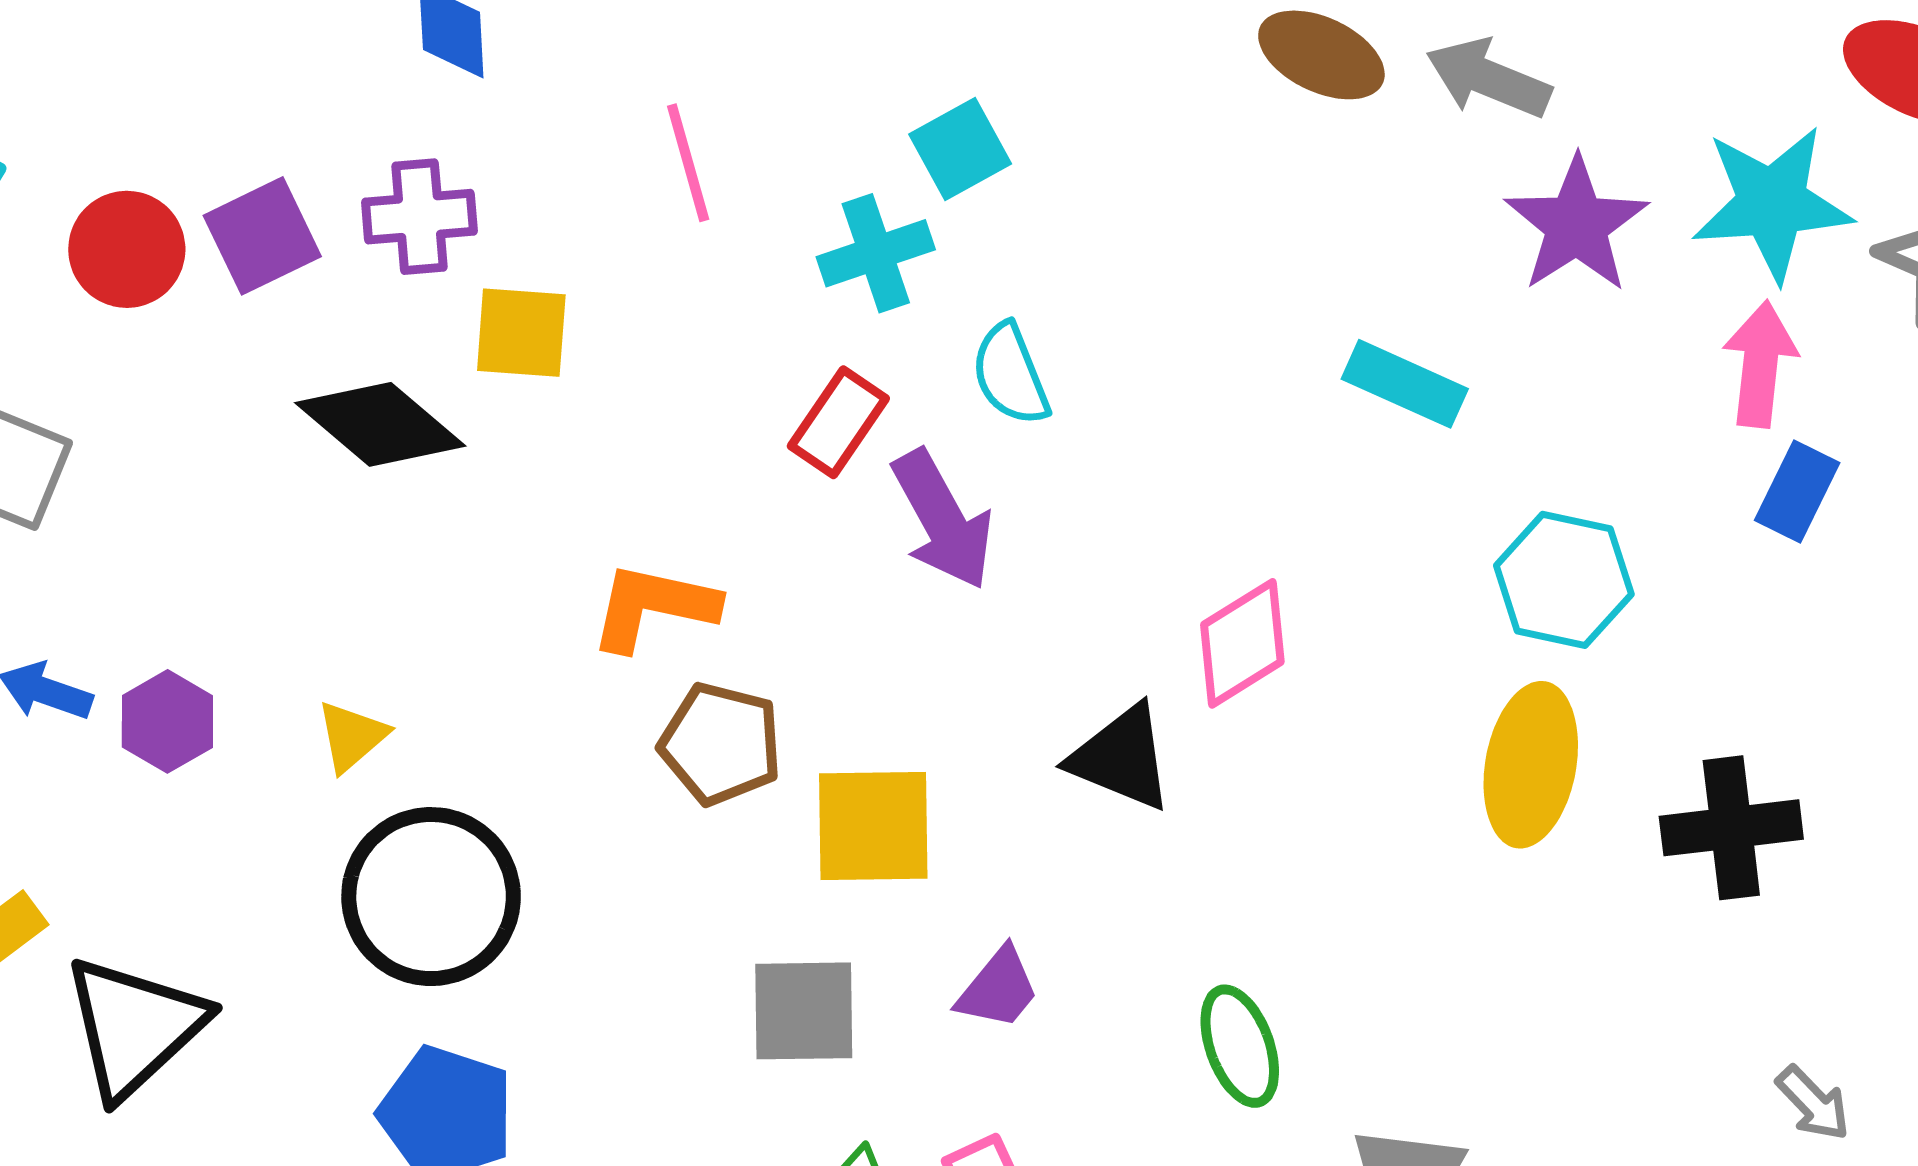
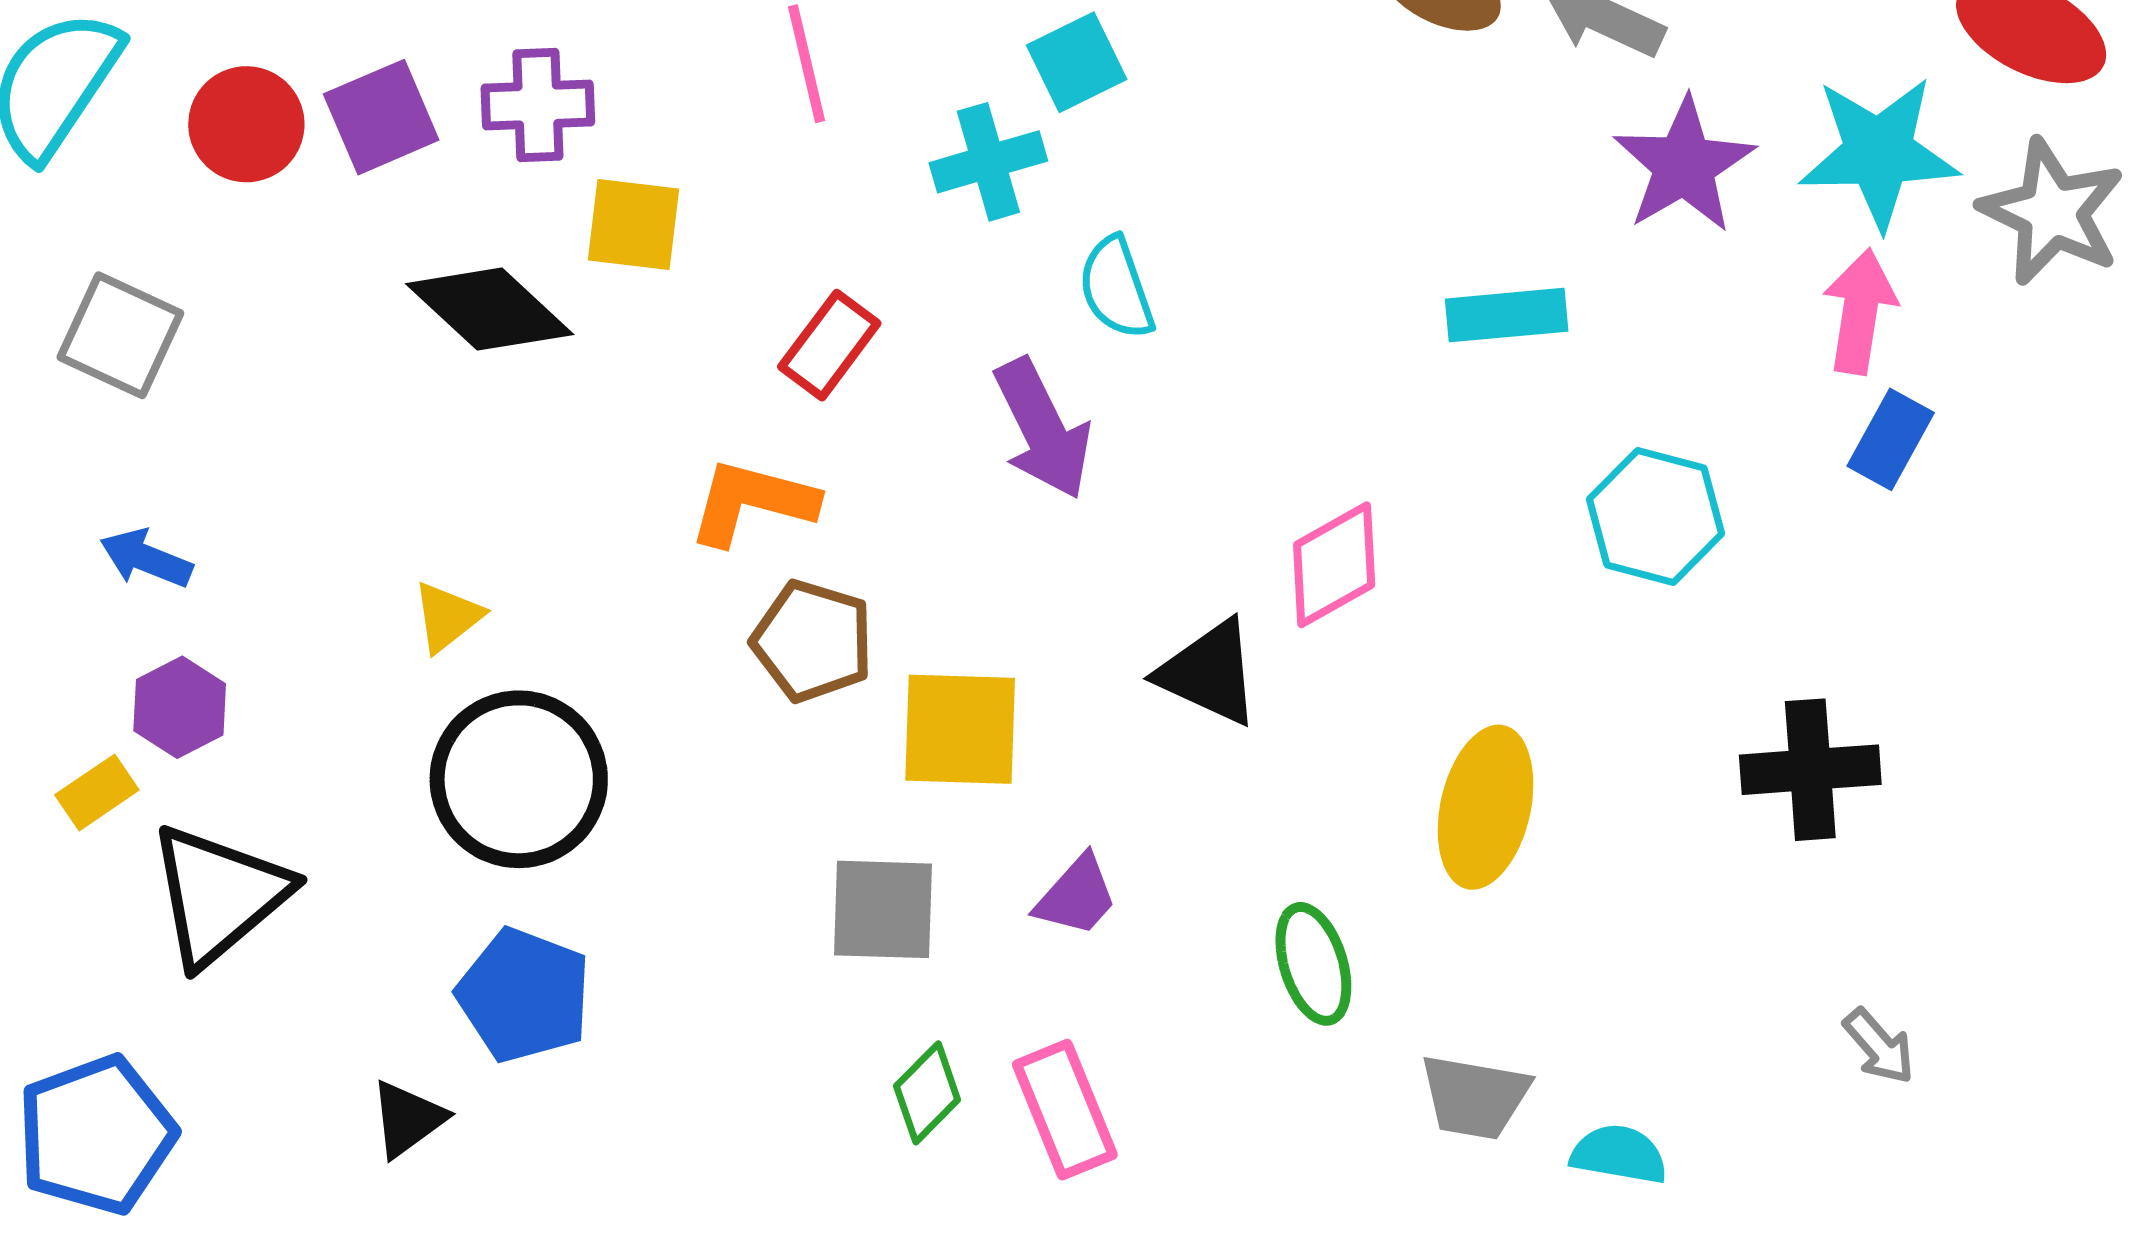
cyan rectangle: (1405, 384) -> (1507, 315), turned -32
red rectangle: (838, 422) -> (829, 345), moved
purple hexagon: (167, 721) -> (180, 707), moved
yellow ellipse: (1531, 765) -> (1486, 807), moved

